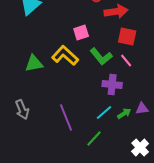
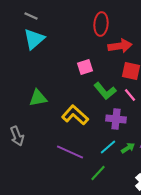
yellow L-shape: (65, 56) -> (75, 115), moved
gray arrow: (22, 110) -> (17, 136), moved
purple line: (66, 118) -> (70, 152), turned -44

